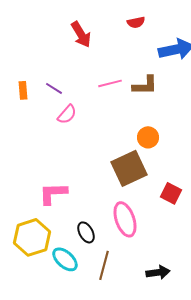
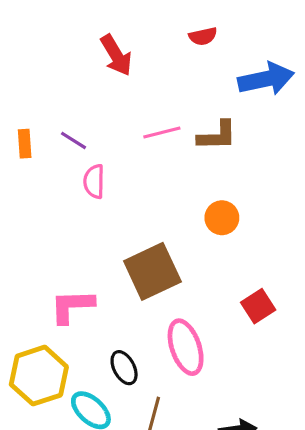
pink semicircle: (67, 114) -> (94, 181), turned 140
brown square: (129, 168) -> (152, 271), moved
red square: (171, 193) -> (258, 306), turned 30

